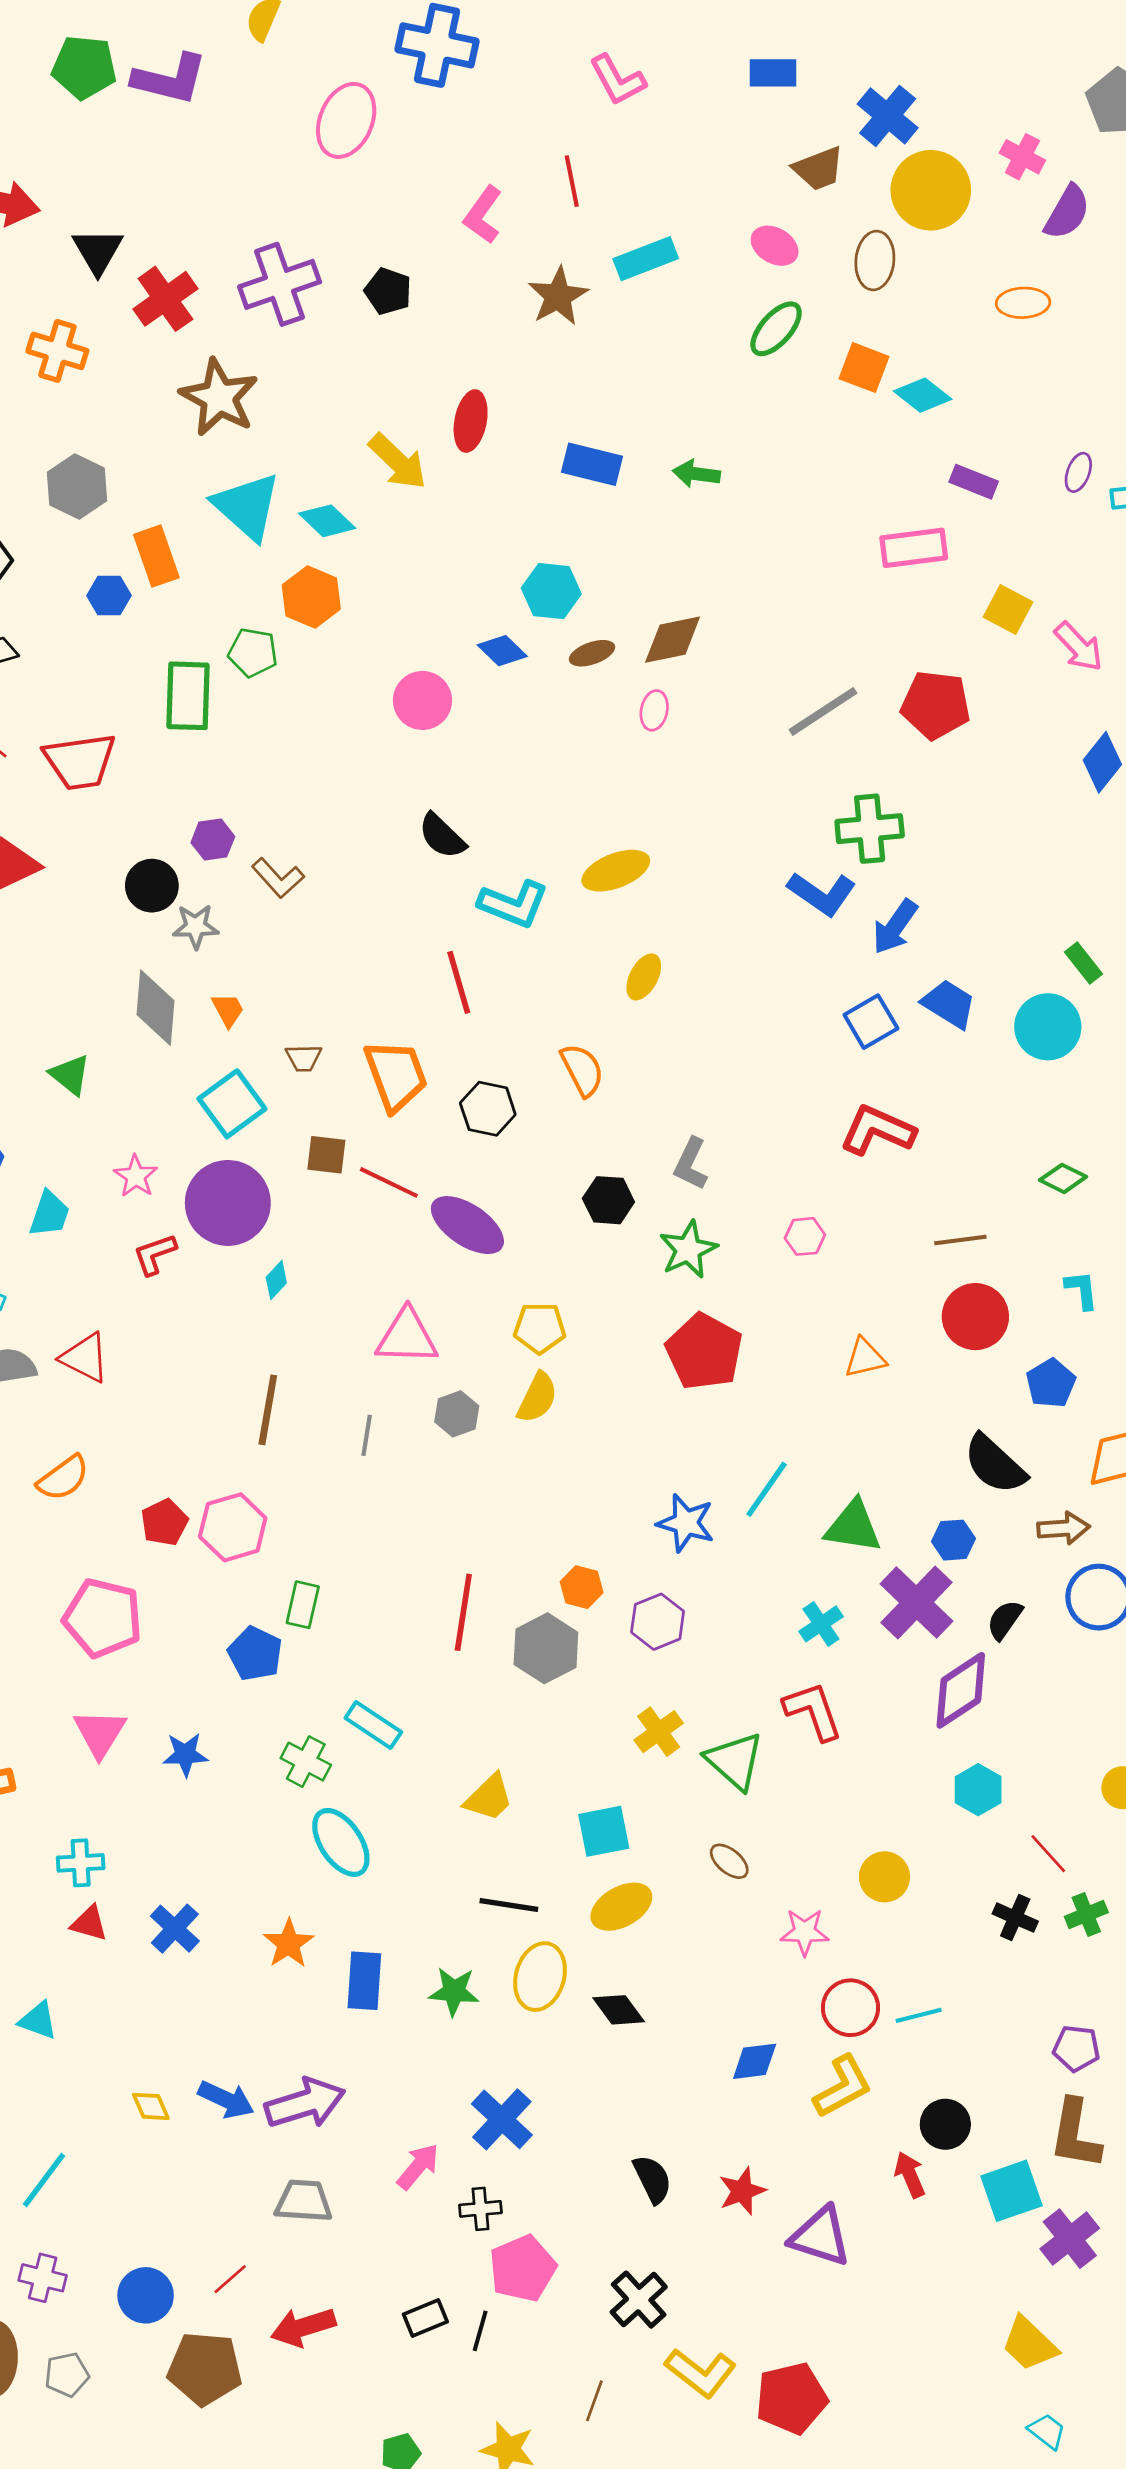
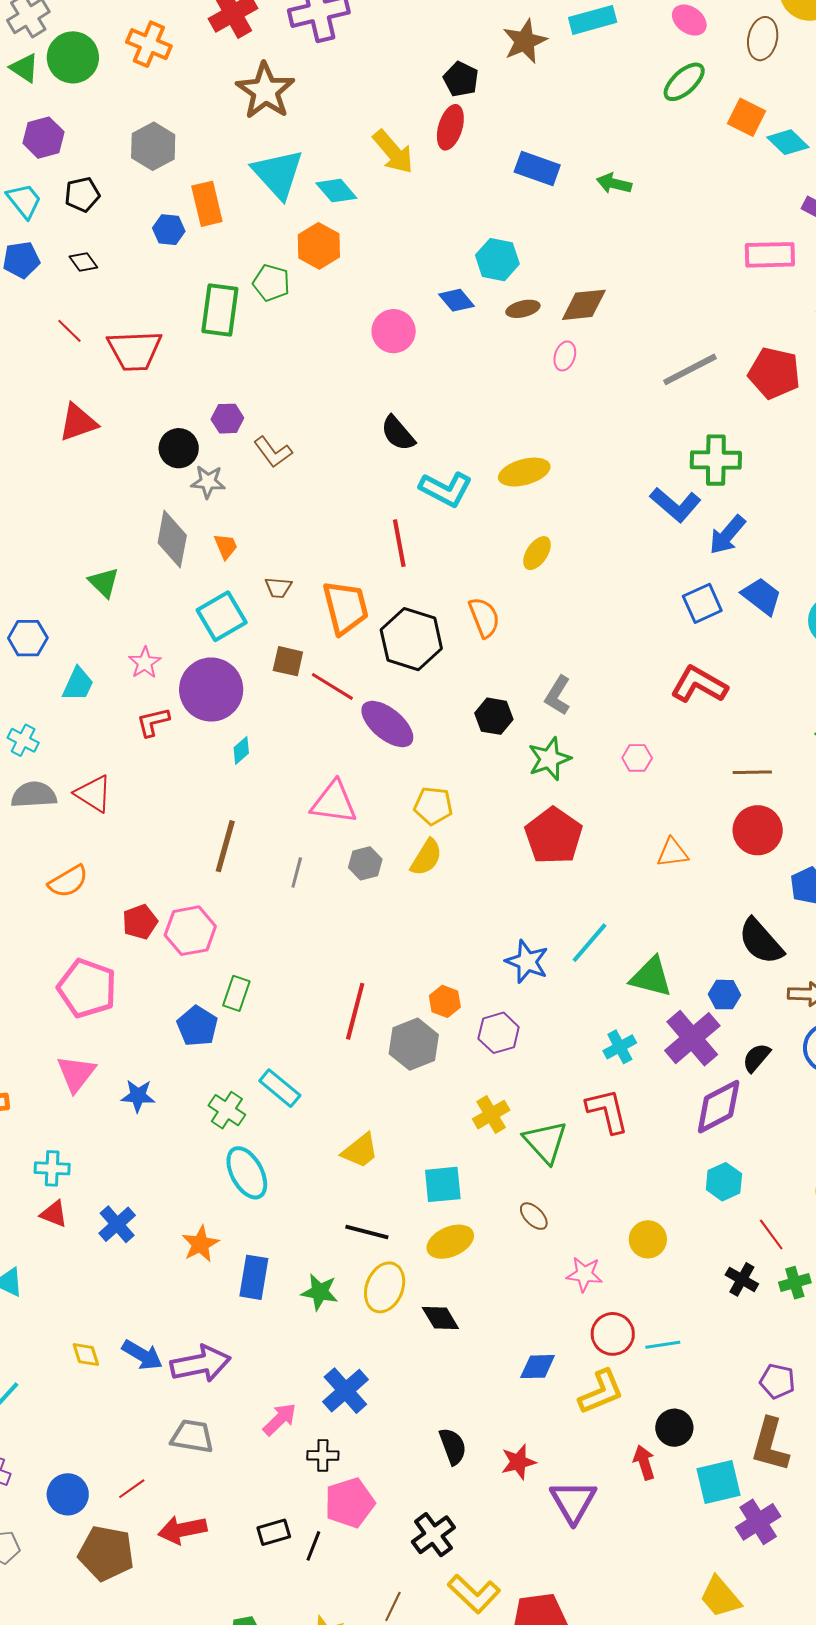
black pentagon: (388, 291) -> (461, 79), moved
black hexagon: (488, 1109) -> (411, 639), size x1.5
purple triangle: (820, 2236) -> (573, 1502), turned 36

